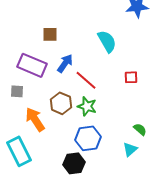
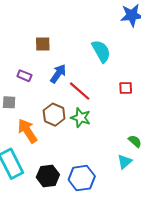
purple rectangle: (32, 65) -> (24, 76), size x0.5
blue hexagon: (88, 138) -> (82, 178), moved
black hexagon: (74, 163) -> (48, 176), moved

